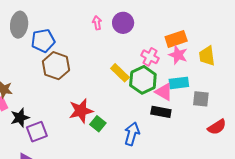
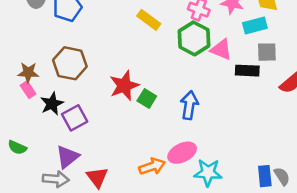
brown hexagon: (56, 66) -> (70, 63), moved
yellow rectangle: (120, 73) -> (149, 20), moved
cyan rectangle: (179, 83) -> (255, 26), moved
black rectangle: (161, 112) -> (247, 71), moved

